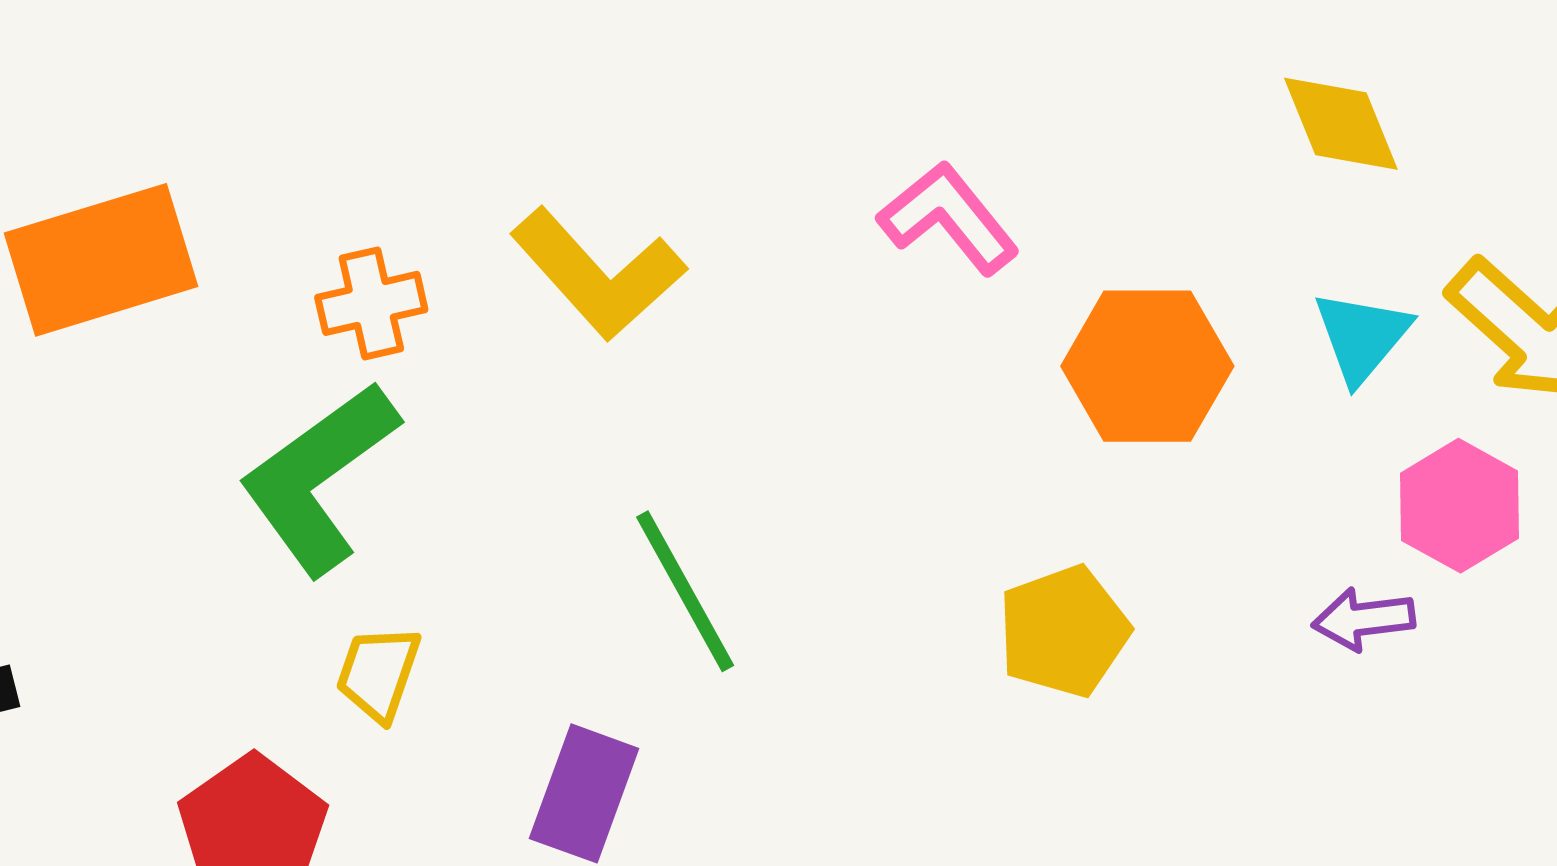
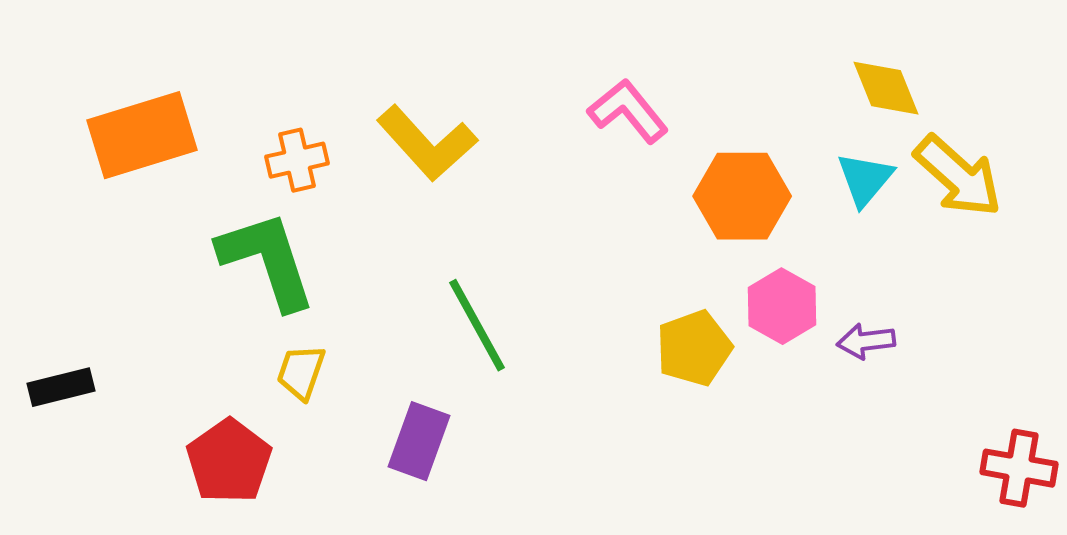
yellow diamond: (1341, 124) -> (886, 88), moved
green L-shape: (319, 478) -> (267, 260), turned 108
pink hexagon: (1459, 506) -> (782, 306), moved

